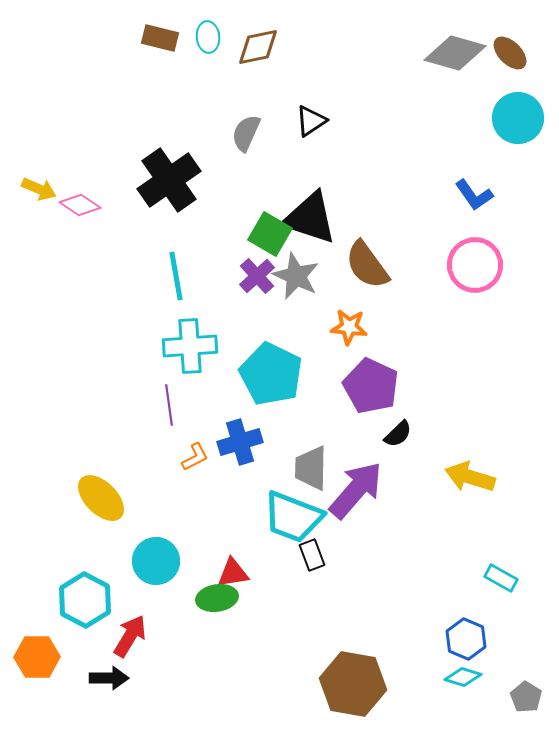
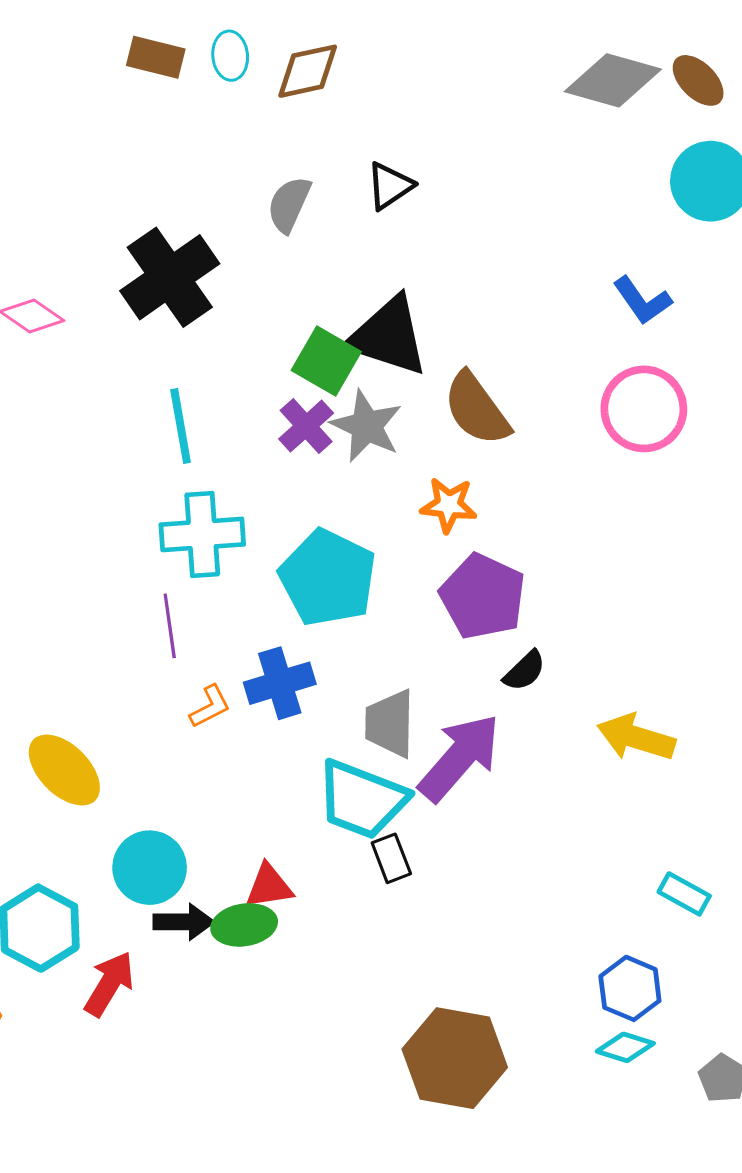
black arrow: (109, 678) -> (184, 922), moved

